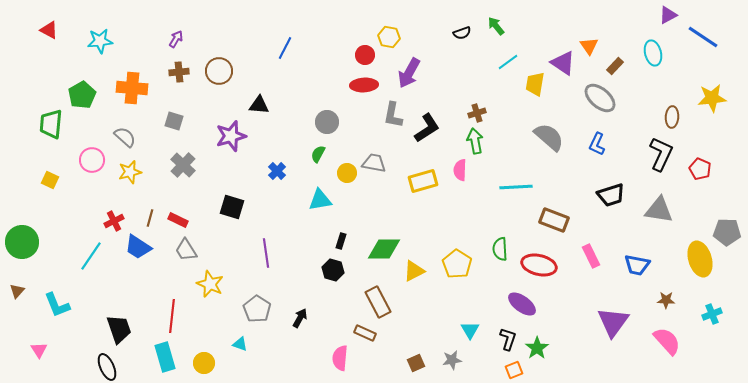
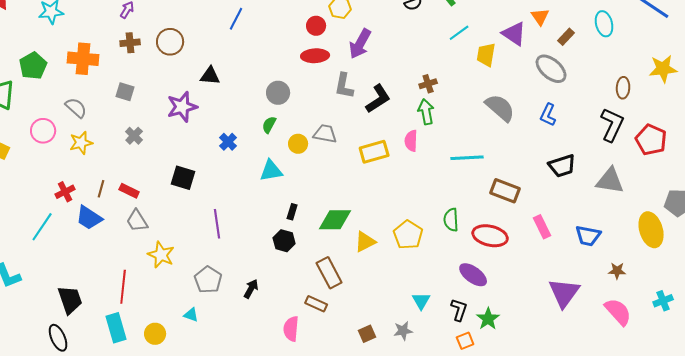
gray cross: (183, 165) -> (134, 136), size x0.7
red pentagon: (700, 169) -> (651, 140), size x1.4
cyan cross: (712, 314) -> (663, 301), moved

